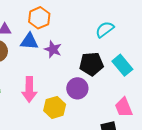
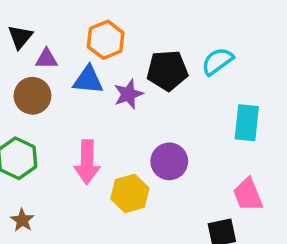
purple star: (53, 49) -> (128, 94), turned 30
black pentagon: (91, 64) -> (167, 71), moved
cyan rectangle: (122, 65) -> (247, 123), turned 45

